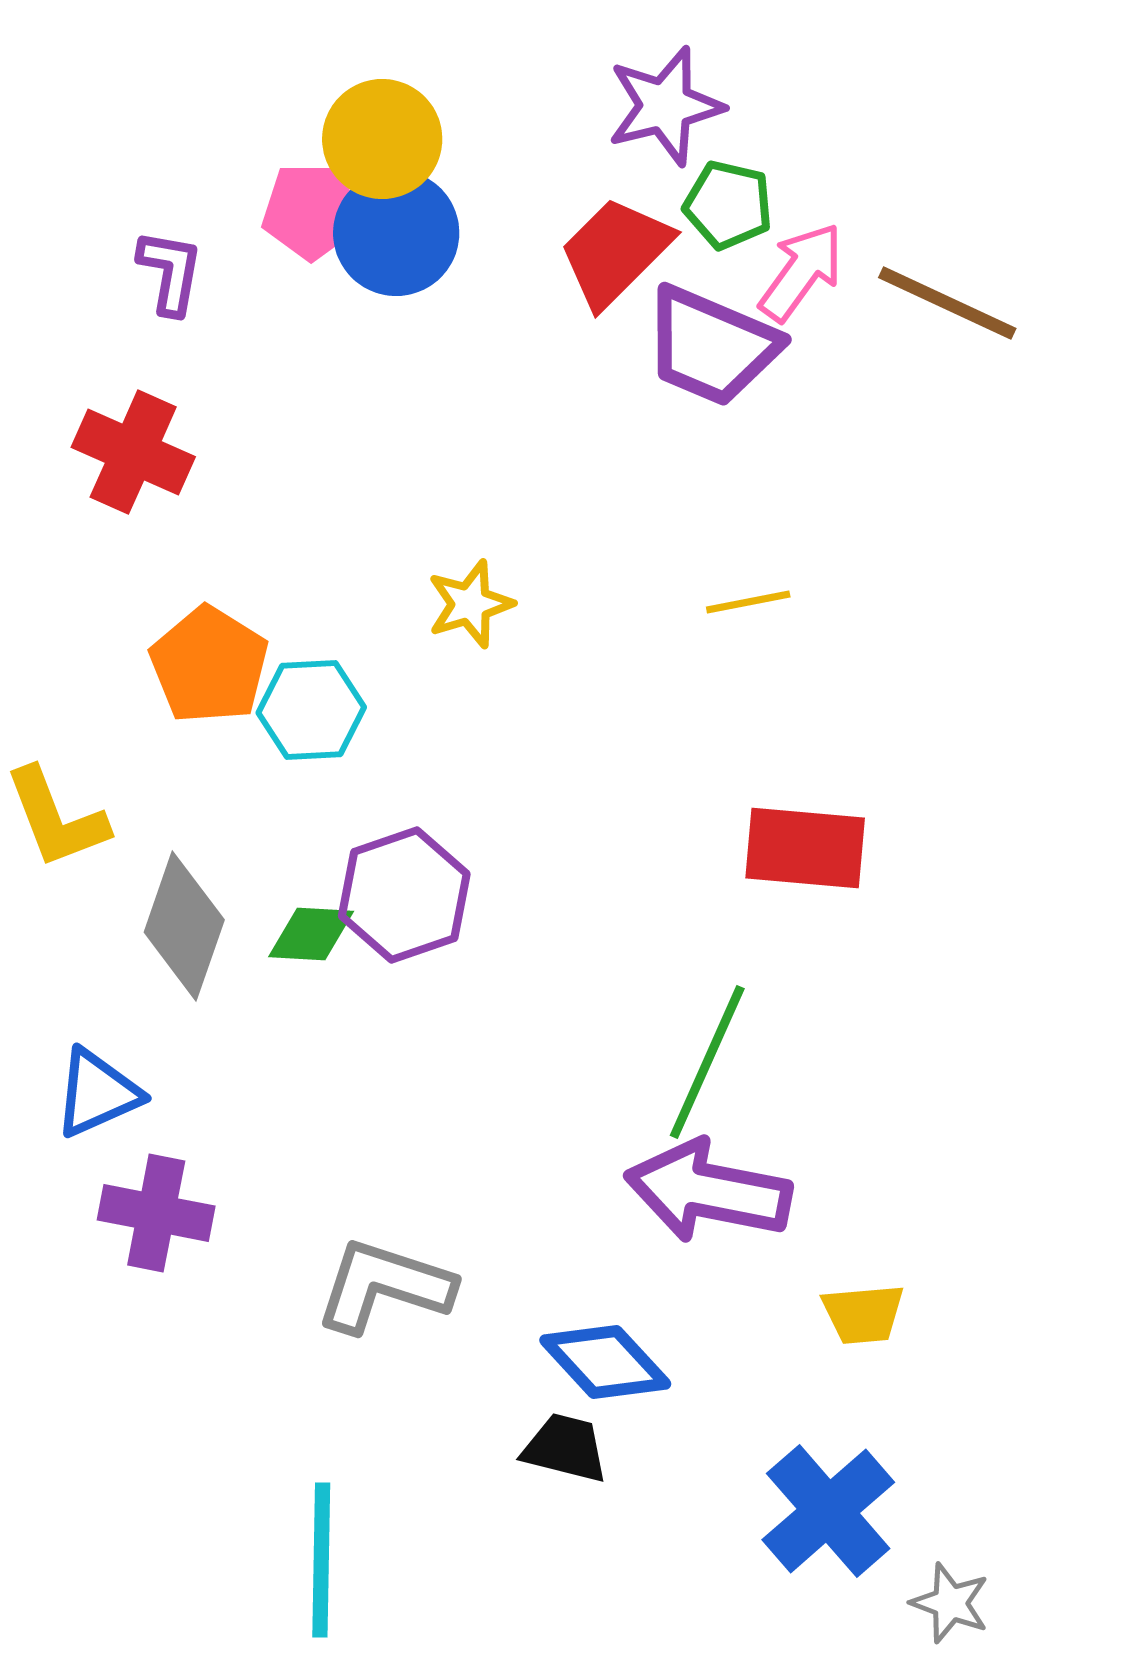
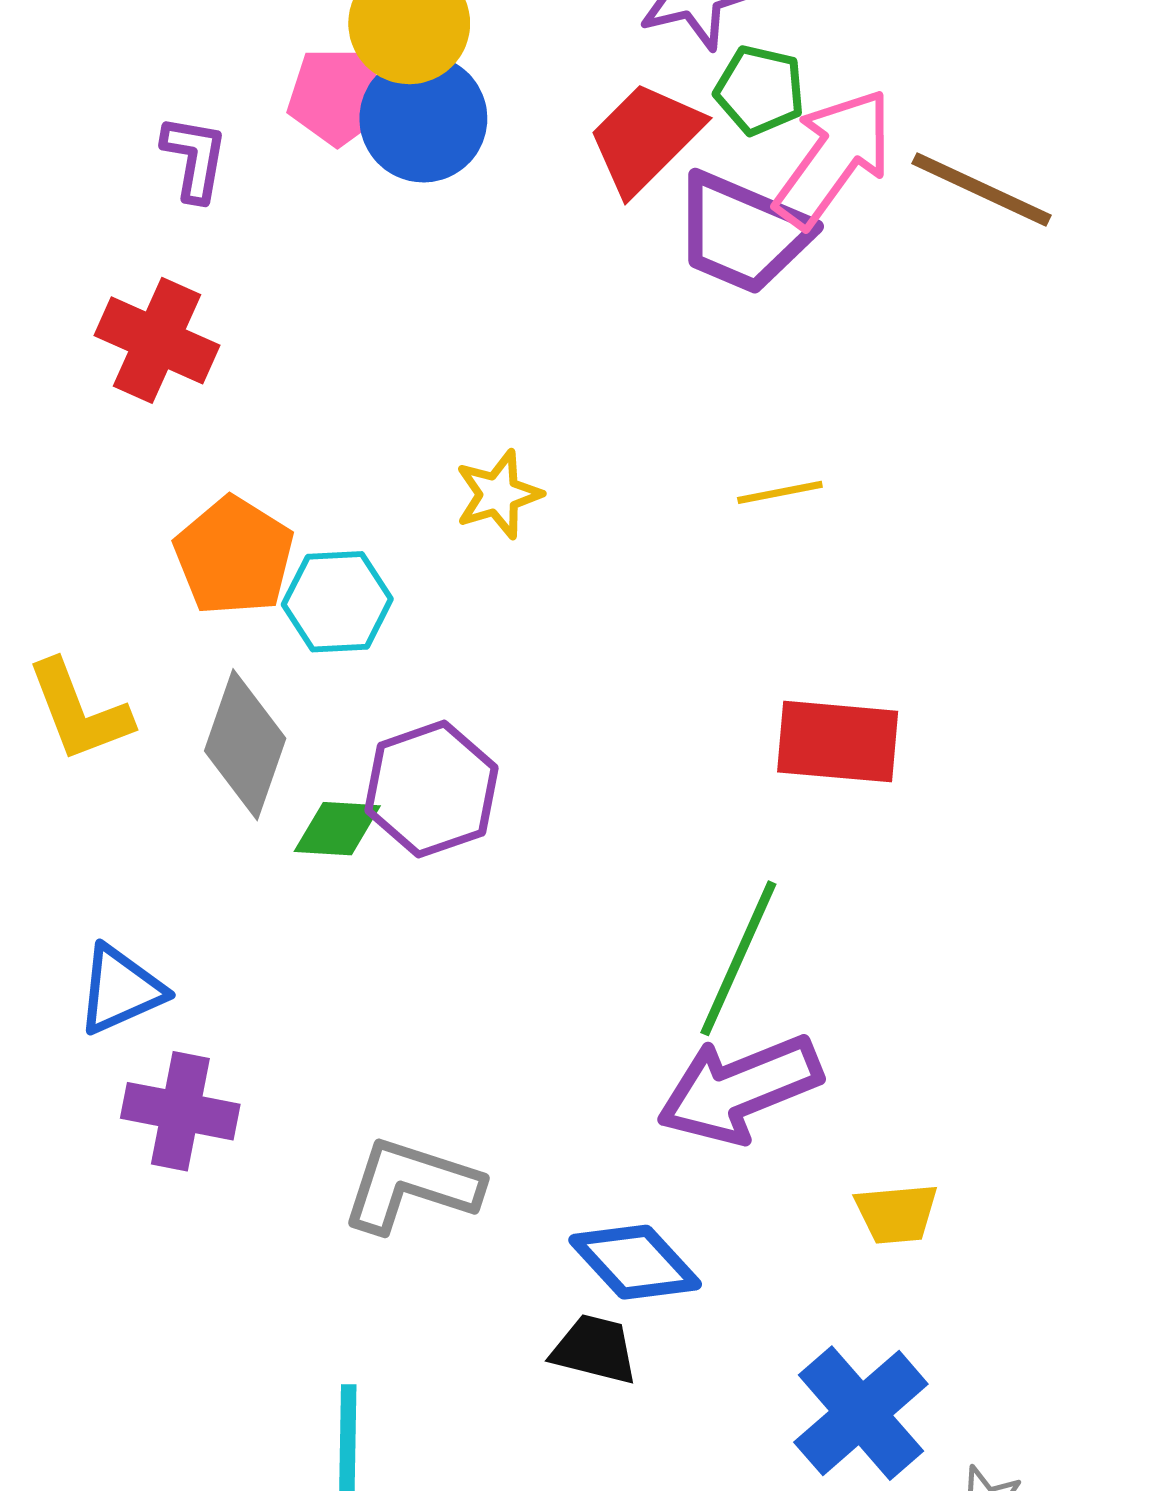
pink arrow: (801, 272) -> (834, 158), size x1.4
gray diamond: (184, 926) -> (245, 745), moved
purple arrow: (708, 1191) -> (739, 1089), turned -33

